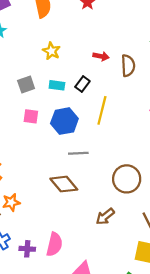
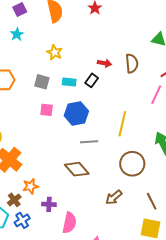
yellow star: (51, 51) -> (55, 52), moved
red arrow: (101, 56) -> (104, 63), moved
gray square: (26, 84) -> (42, 82), turned 35
yellow line: (102, 110) -> (122, 124), moved
purple cross: (27, 249) -> (49, 204), moved

